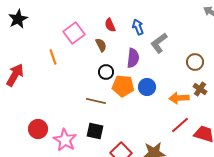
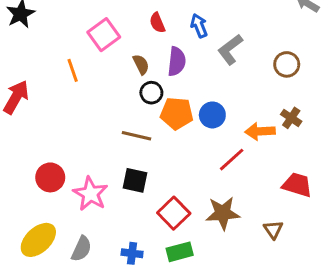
brown semicircle: (101, 45) -> (141, 64), moved
purple semicircle: (133, 58) -> (177, 61), moved
brown circle: (195, 62) -> (287, 64), moved
red line: (180, 125) -> (232, 160), moved

